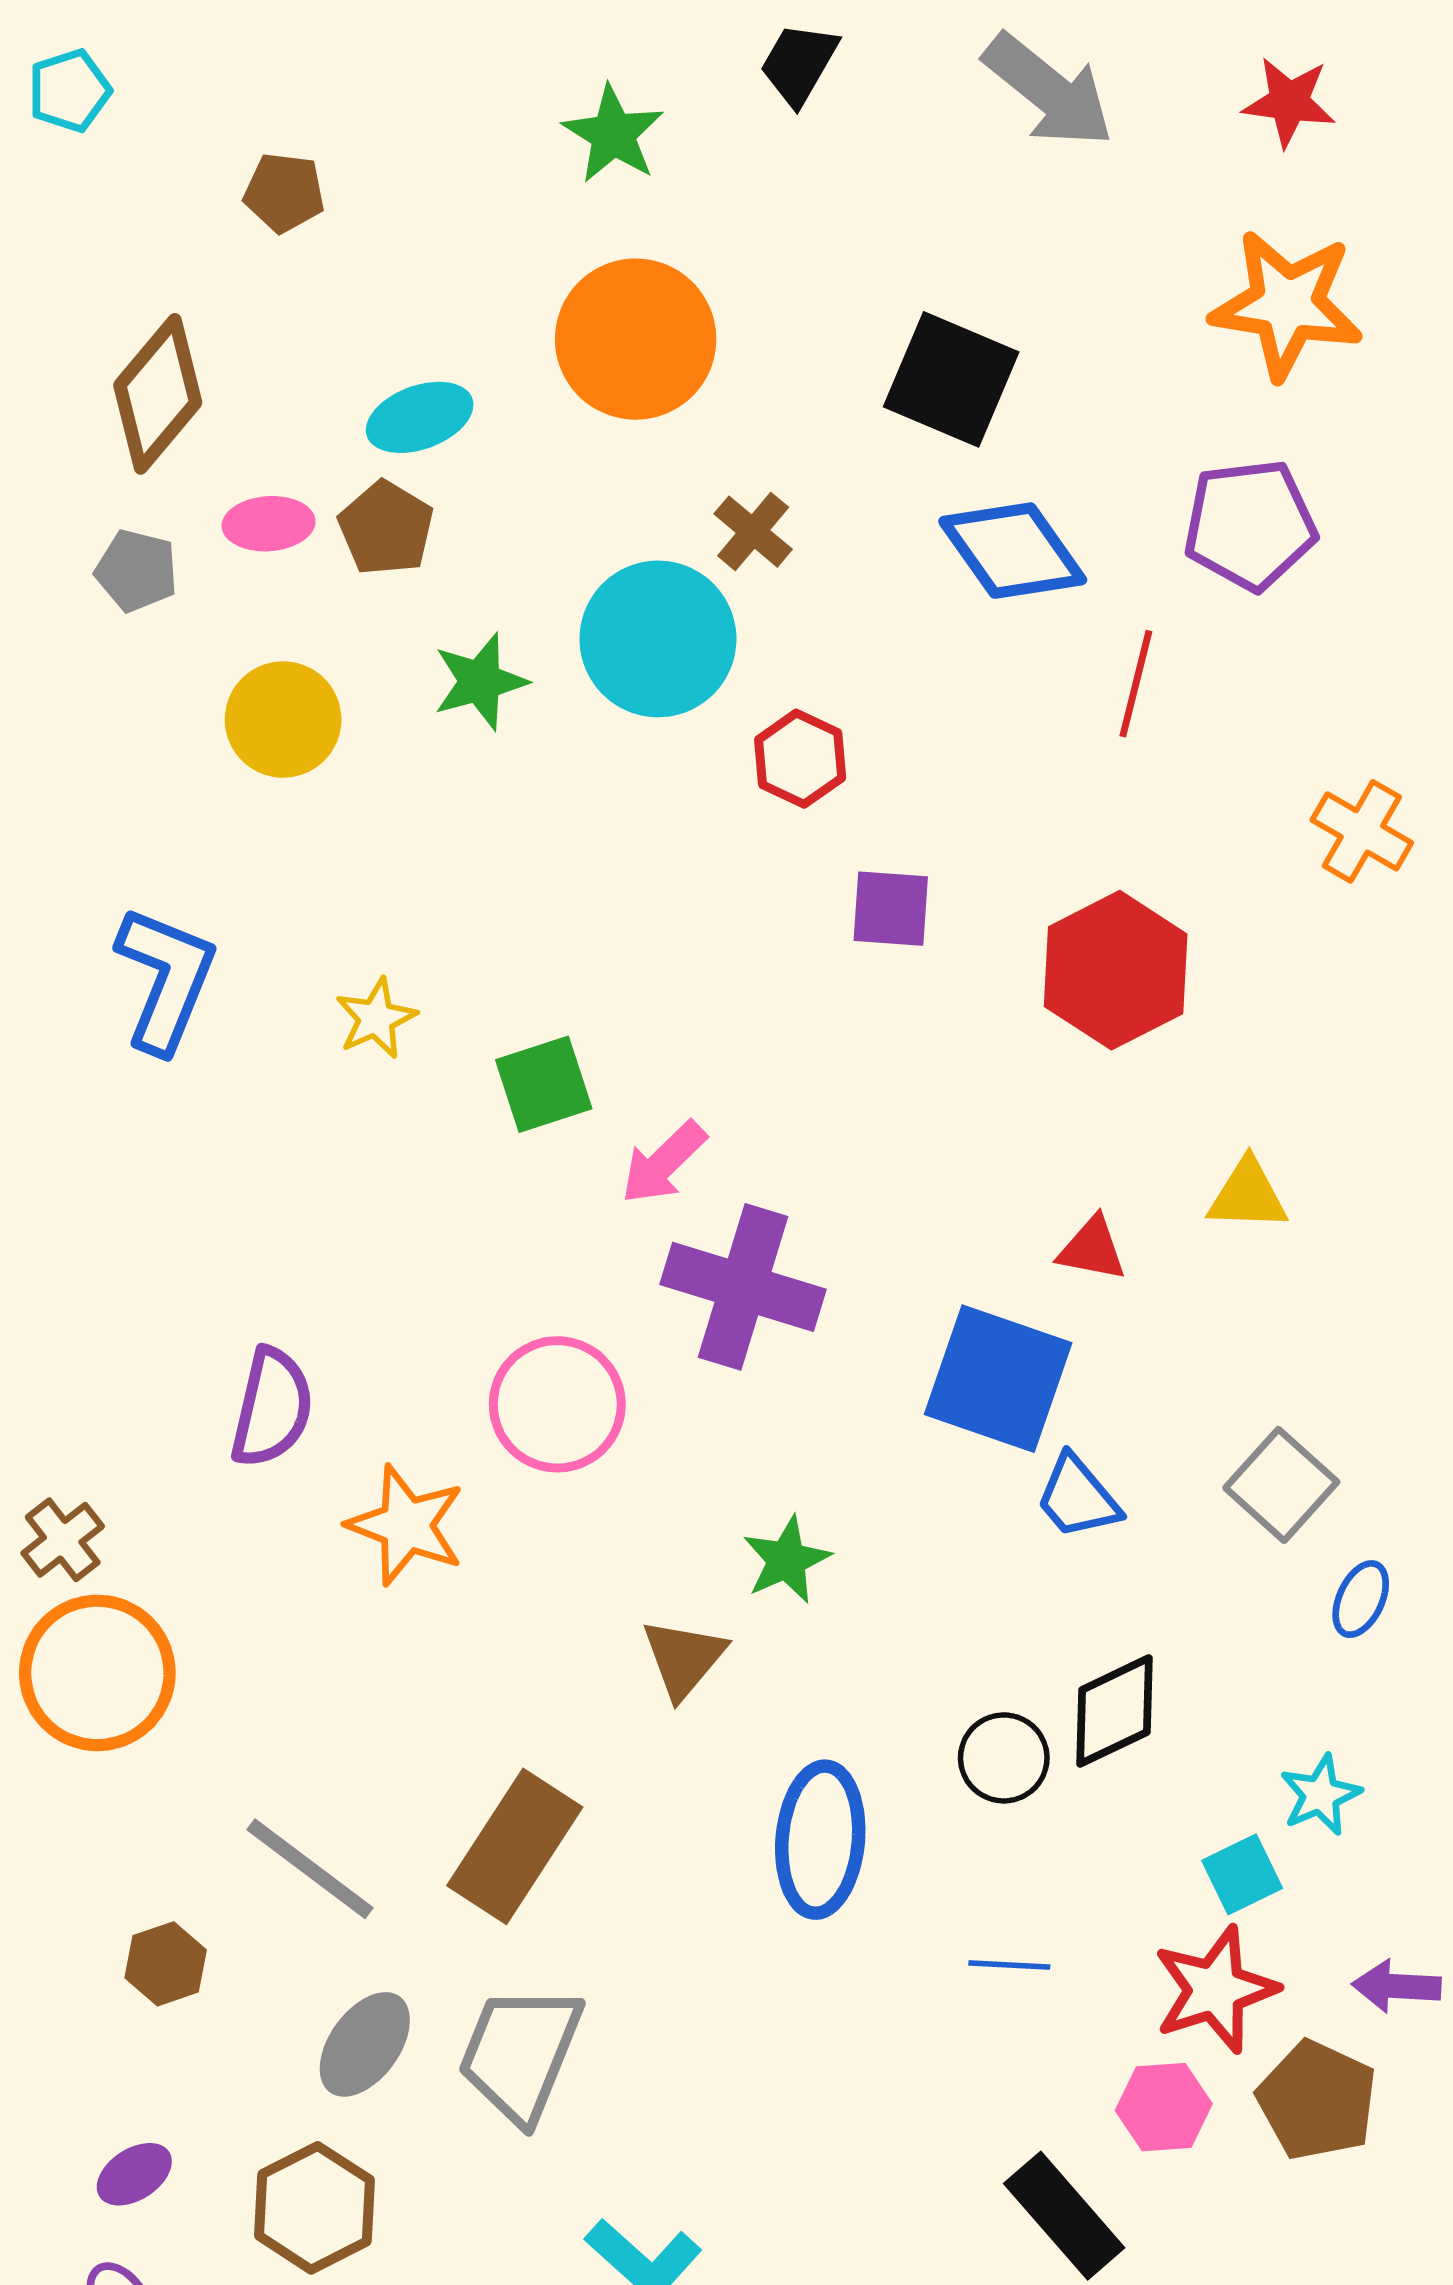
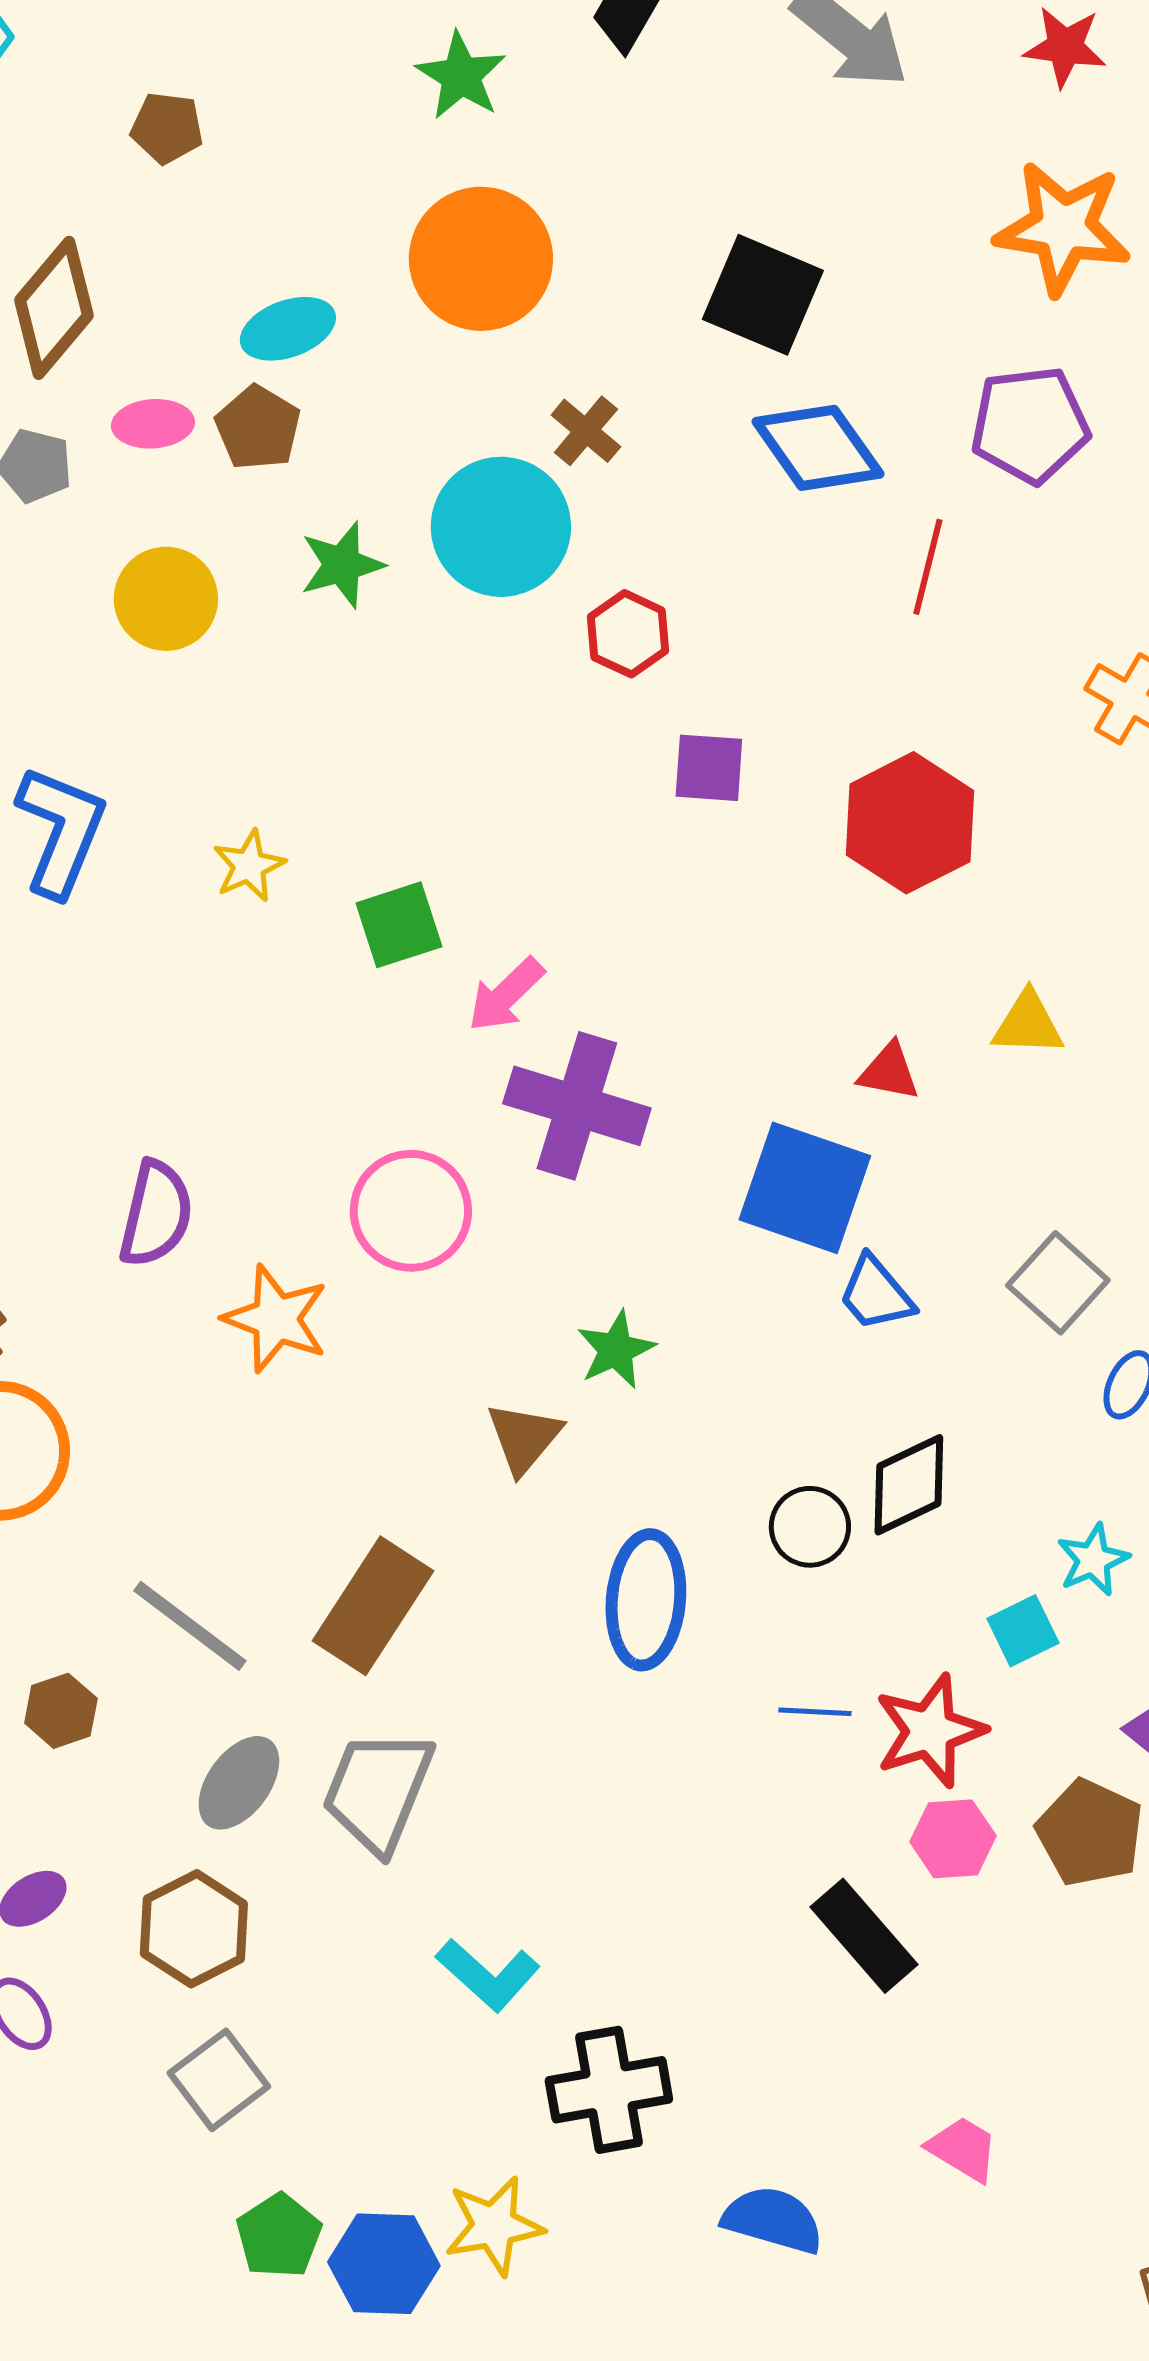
red star: (1215, 1990) -> (930, 1731), moved

